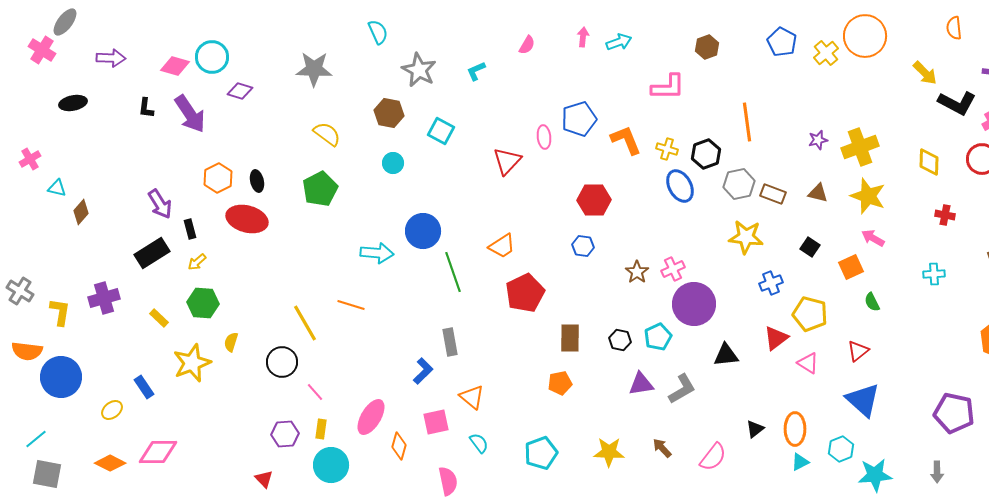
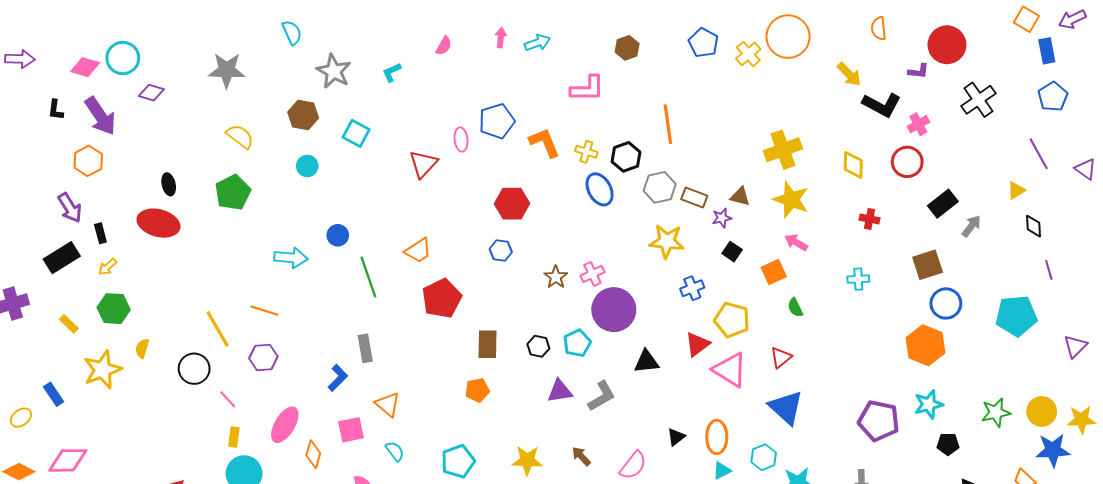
purple star: (818, 140) -> (722, 218), moved
orange hexagon: (218, 178) -> (88, 161), moved
blue circle: (423, 231) -> (338, 235), size x0.6
pink triangle: (808, 363) -> (730, 370), size x1.6
purple hexagon: (285, 434) -> (263, 357), moved

